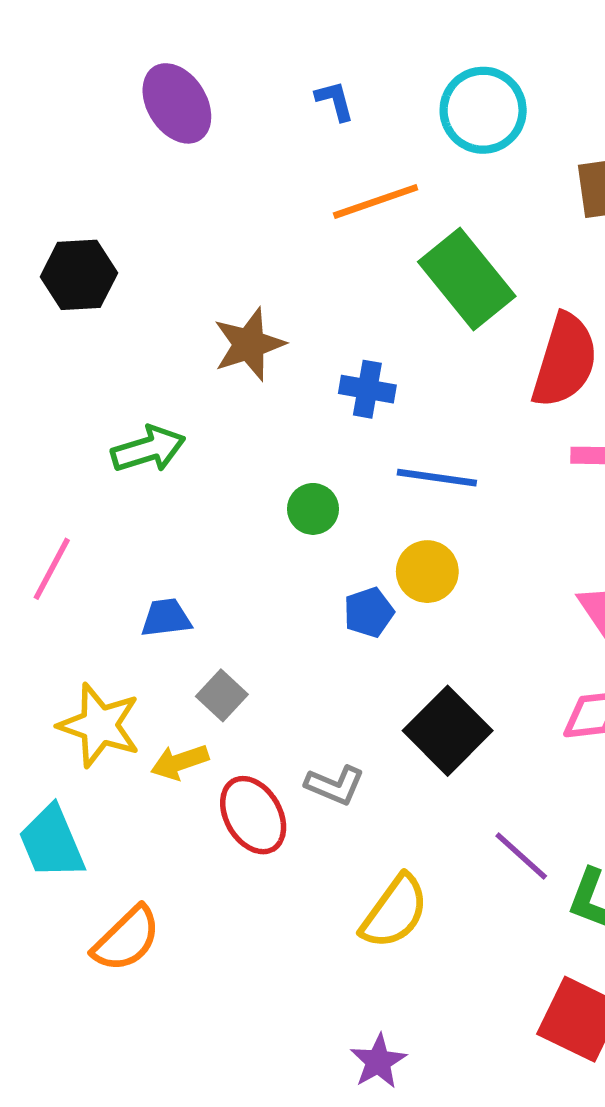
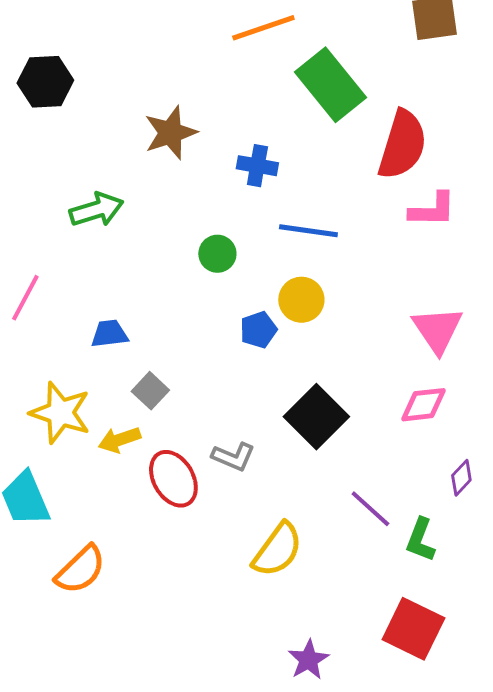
purple star: (378, 1061) -> (308, 660), moved

